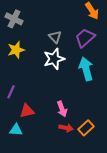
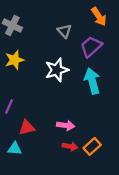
gray triangle: (55, 37) -> (64, 31), moved
pink arrow: (62, 109) -> (66, 125), turned -63

